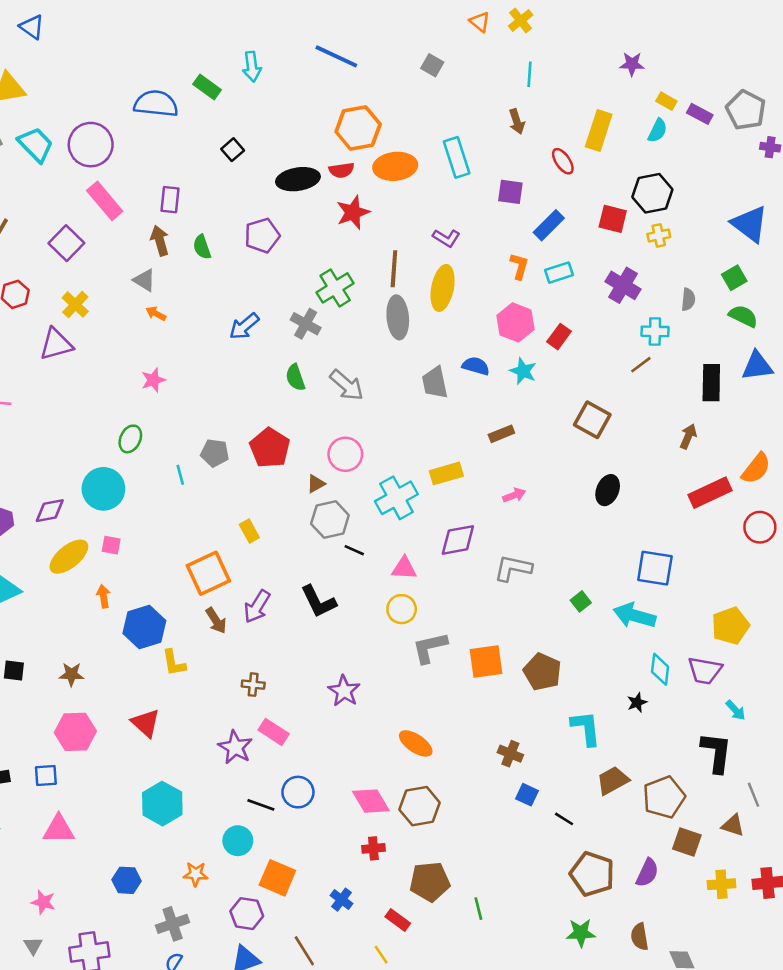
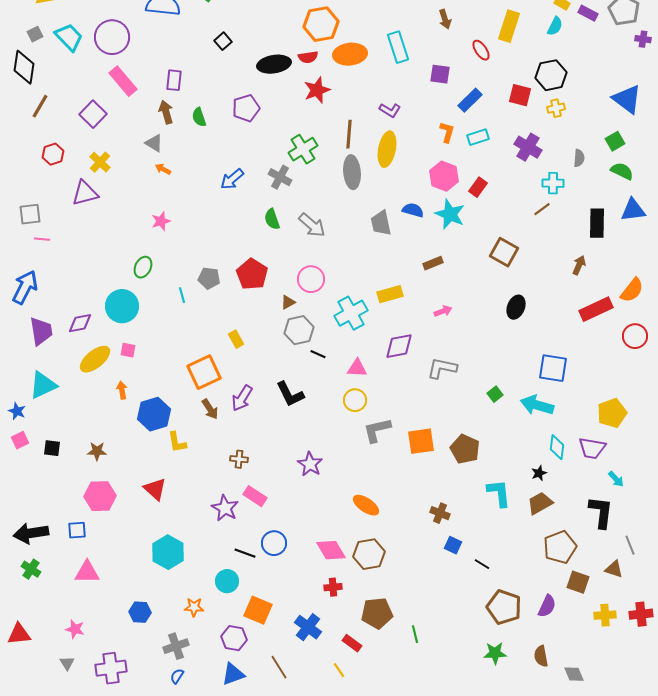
cyan star: (523, 371) -> (450, 214), size x1.4
brown trapezoid: (613, 781) -> (540, 503), moved
blue cross: (341, 900) -> (308, 627), size x1.5

